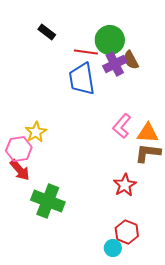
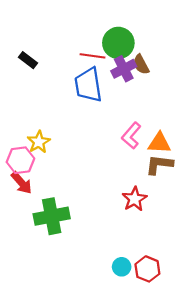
black rectangle: (47, 32) -> (28, 60), moved
green cross: (48, 201) -> (52, 216), turned -32
red hexagon: (127, 232) -> (147, 269), moved

